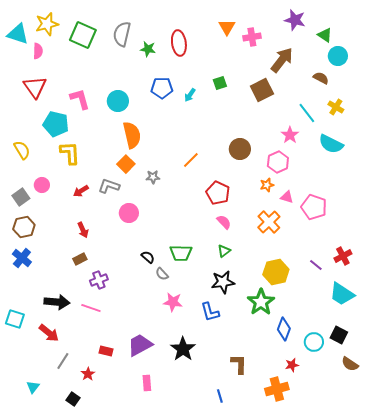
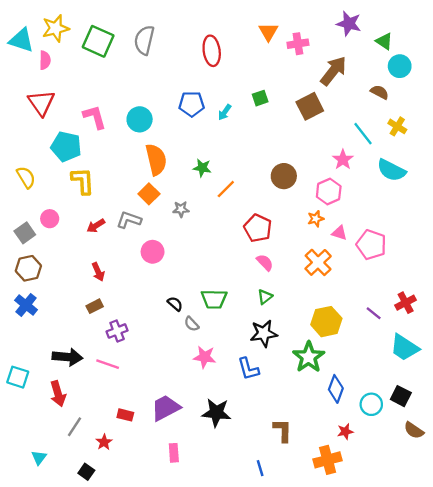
green star: (148, 49) -> (202, 168), moved
red arrow: (49, 333) -> (58, 394), turned 35
black star: (183, 349) -> (216, 413), turned -30

